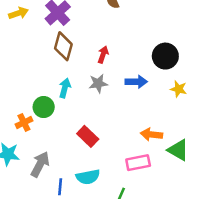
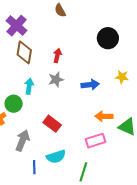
black circle: (165, 56) -> (108, 38), moved
blue arrow: (136, 82) -> (90, 85), moved
gray arrow: (40, 164) -> (23, 140), moved

